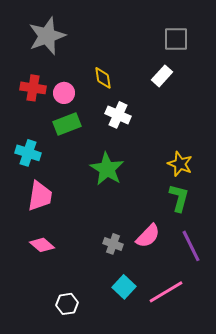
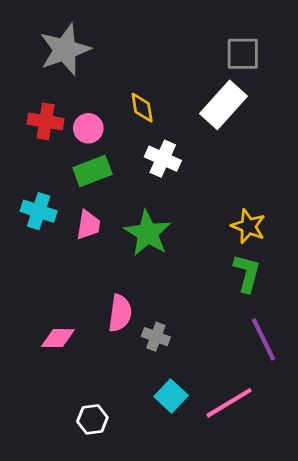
white rectangle: (162, 76) -> (224, 105), size x1.6
pink trapezoid: (40, 196) -> (88, 225), moved, size x0.7
pink semicircle: (148, 236) -> (120, 313), moved, turned -36
pink diamond: (42, 245) -> (58, 338), turned -40

